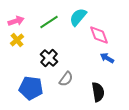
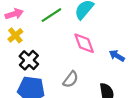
pink diamond: (99, 35) -> (84, 43), moved
black cross: (49, 58) -> (29, 60), moved

